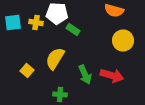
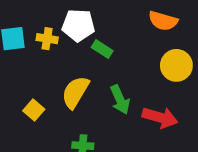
green arrow: (85, 74) -> (120, 100), moved

